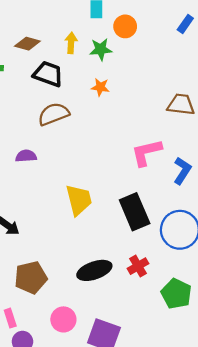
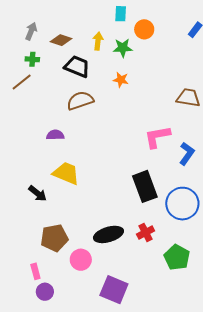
yellow trapezoid: (79, 200) -> (66, 173), moved, turned -56
pink circle: (63, 319) -> (81, 260), moved

